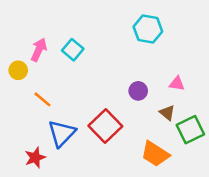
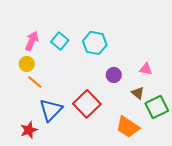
cyan hexagon: (148, 29) -> (95, 43), moved
yellow circle: (18, 70) -> (27, 64), moved

